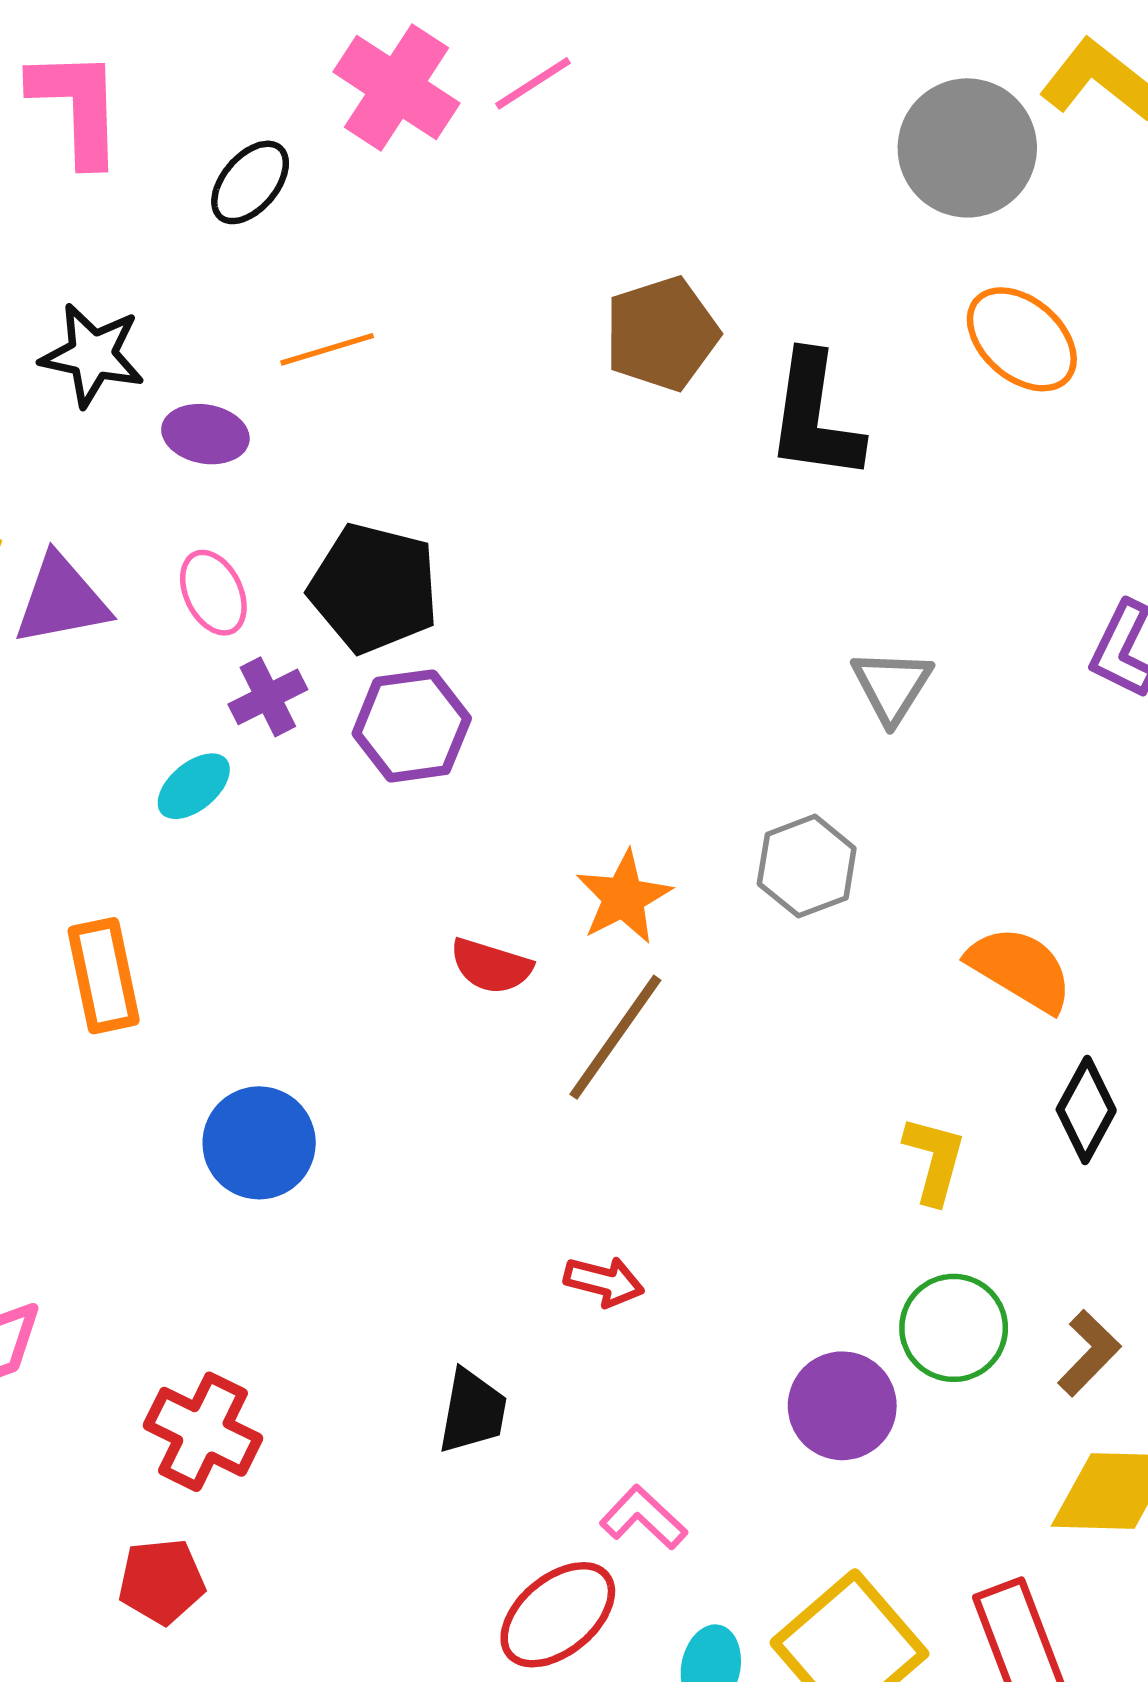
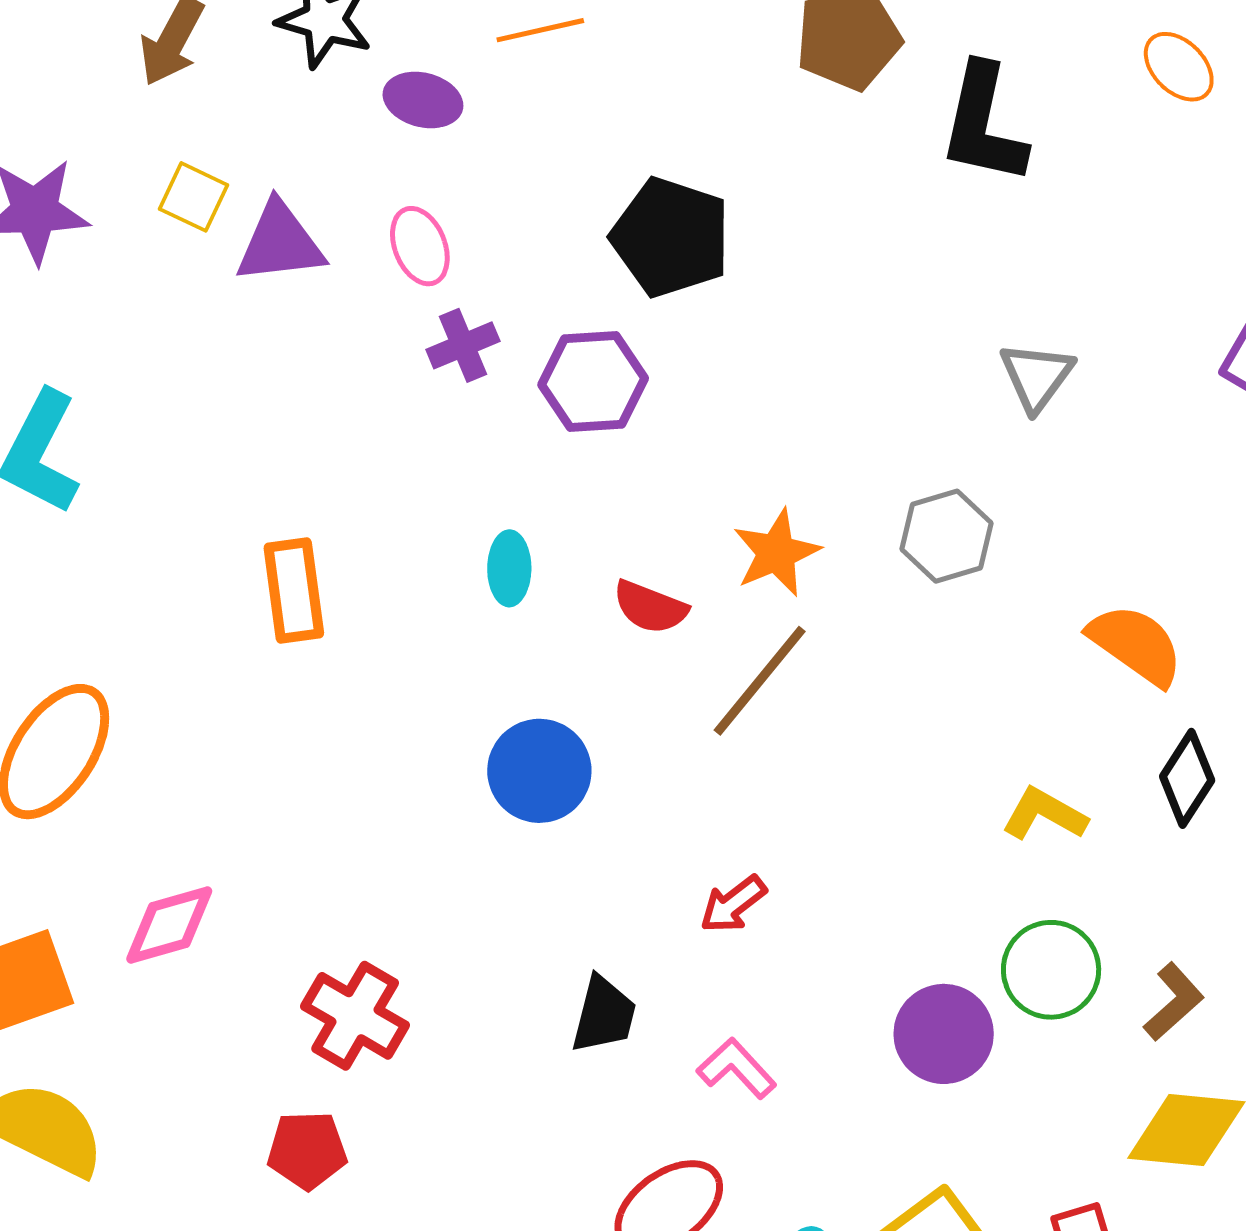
orange ellipse: (1022, 339) -> (1179, 67), size x0.7
black pentagon: (374, 588) -> (671, 237), moved
cyan ellipse: (194, 786) -> (509, 568), moved, turned -54
blue circle: (259, 1143) -> (539, 771), moved
yellow L-shape: (934, 1160) -> (1044, 814), turned -80
red arrow: (604, 1282) -> (733, 904), turned 124
pink L-shape: (643, 1518) -> (736, 1068), moved

